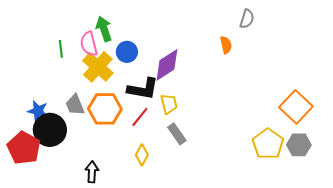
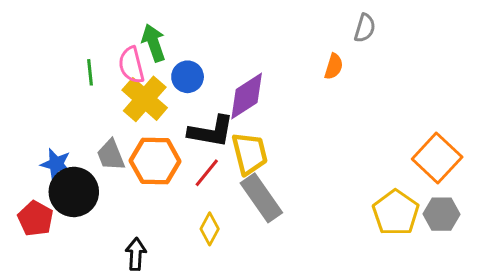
orange semicircle: (226, 45) -> (334, 66), turned 30
yellow trapezoid: (169, 104) -> (250, 154), size x1.4
gray rectangle: (177, 134) -> (261, 198), size x1.5
red pentagon: (24, 148) -> (35, 219), size x0.7

